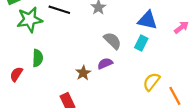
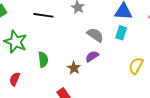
green star: (30, 20) -> (16, 42), moved, turned -30
green semicircle: (38, 58) -> (43, 60), moved

